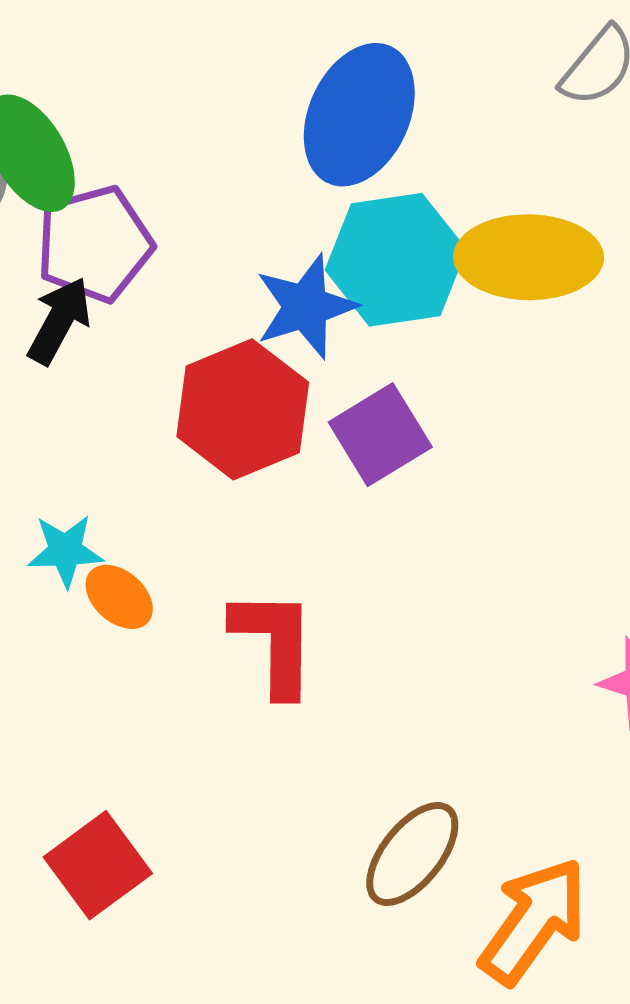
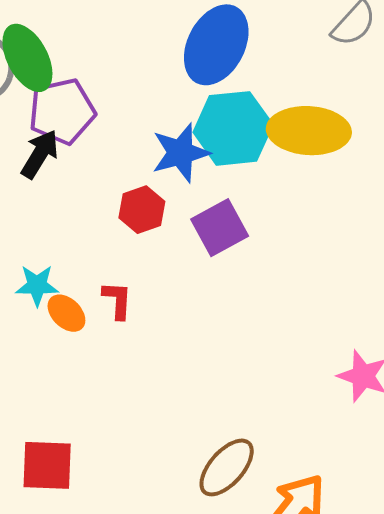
red hexagon: (243, 409) -> (142, 210), size x0.6
red L-shape: (274, 642) -> (117, 300), moved, size x0.6
red square: (98, 865) -> (47, 465), turned 36

